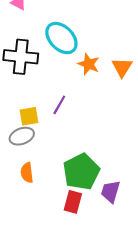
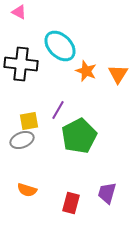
green pentagon: (81, 172) -> (79, 136), moved
orange semicircle: (27, 173) -> (27, 190), moved, turned -66

